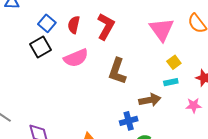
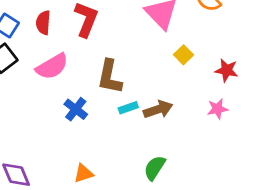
cyan rectangle: (171, 82) -> (128, 108), moved
blue cross: (129, 121) -> (76, 109), moved, turned -30

